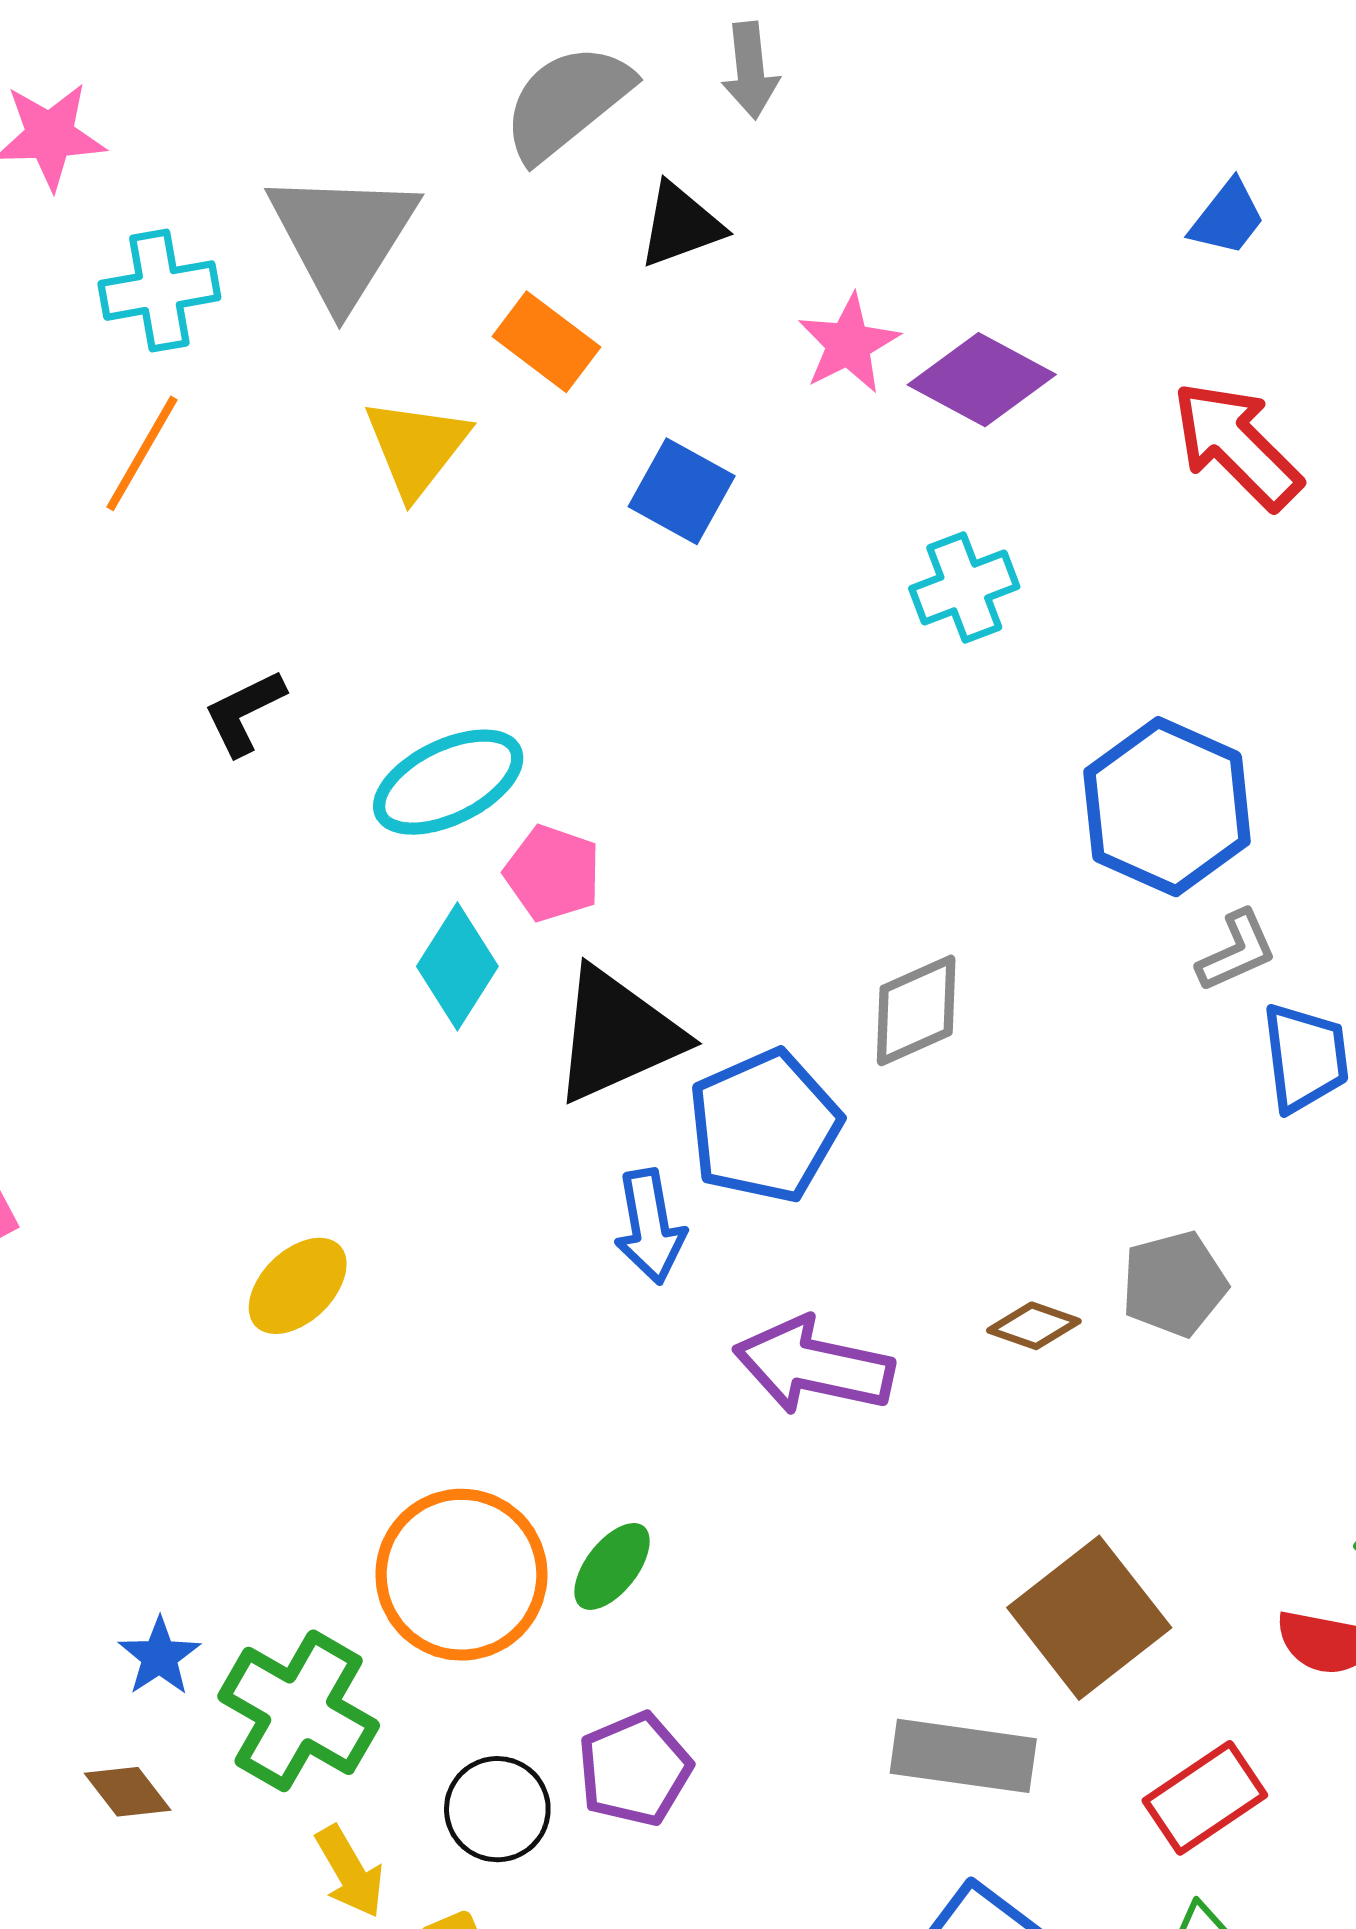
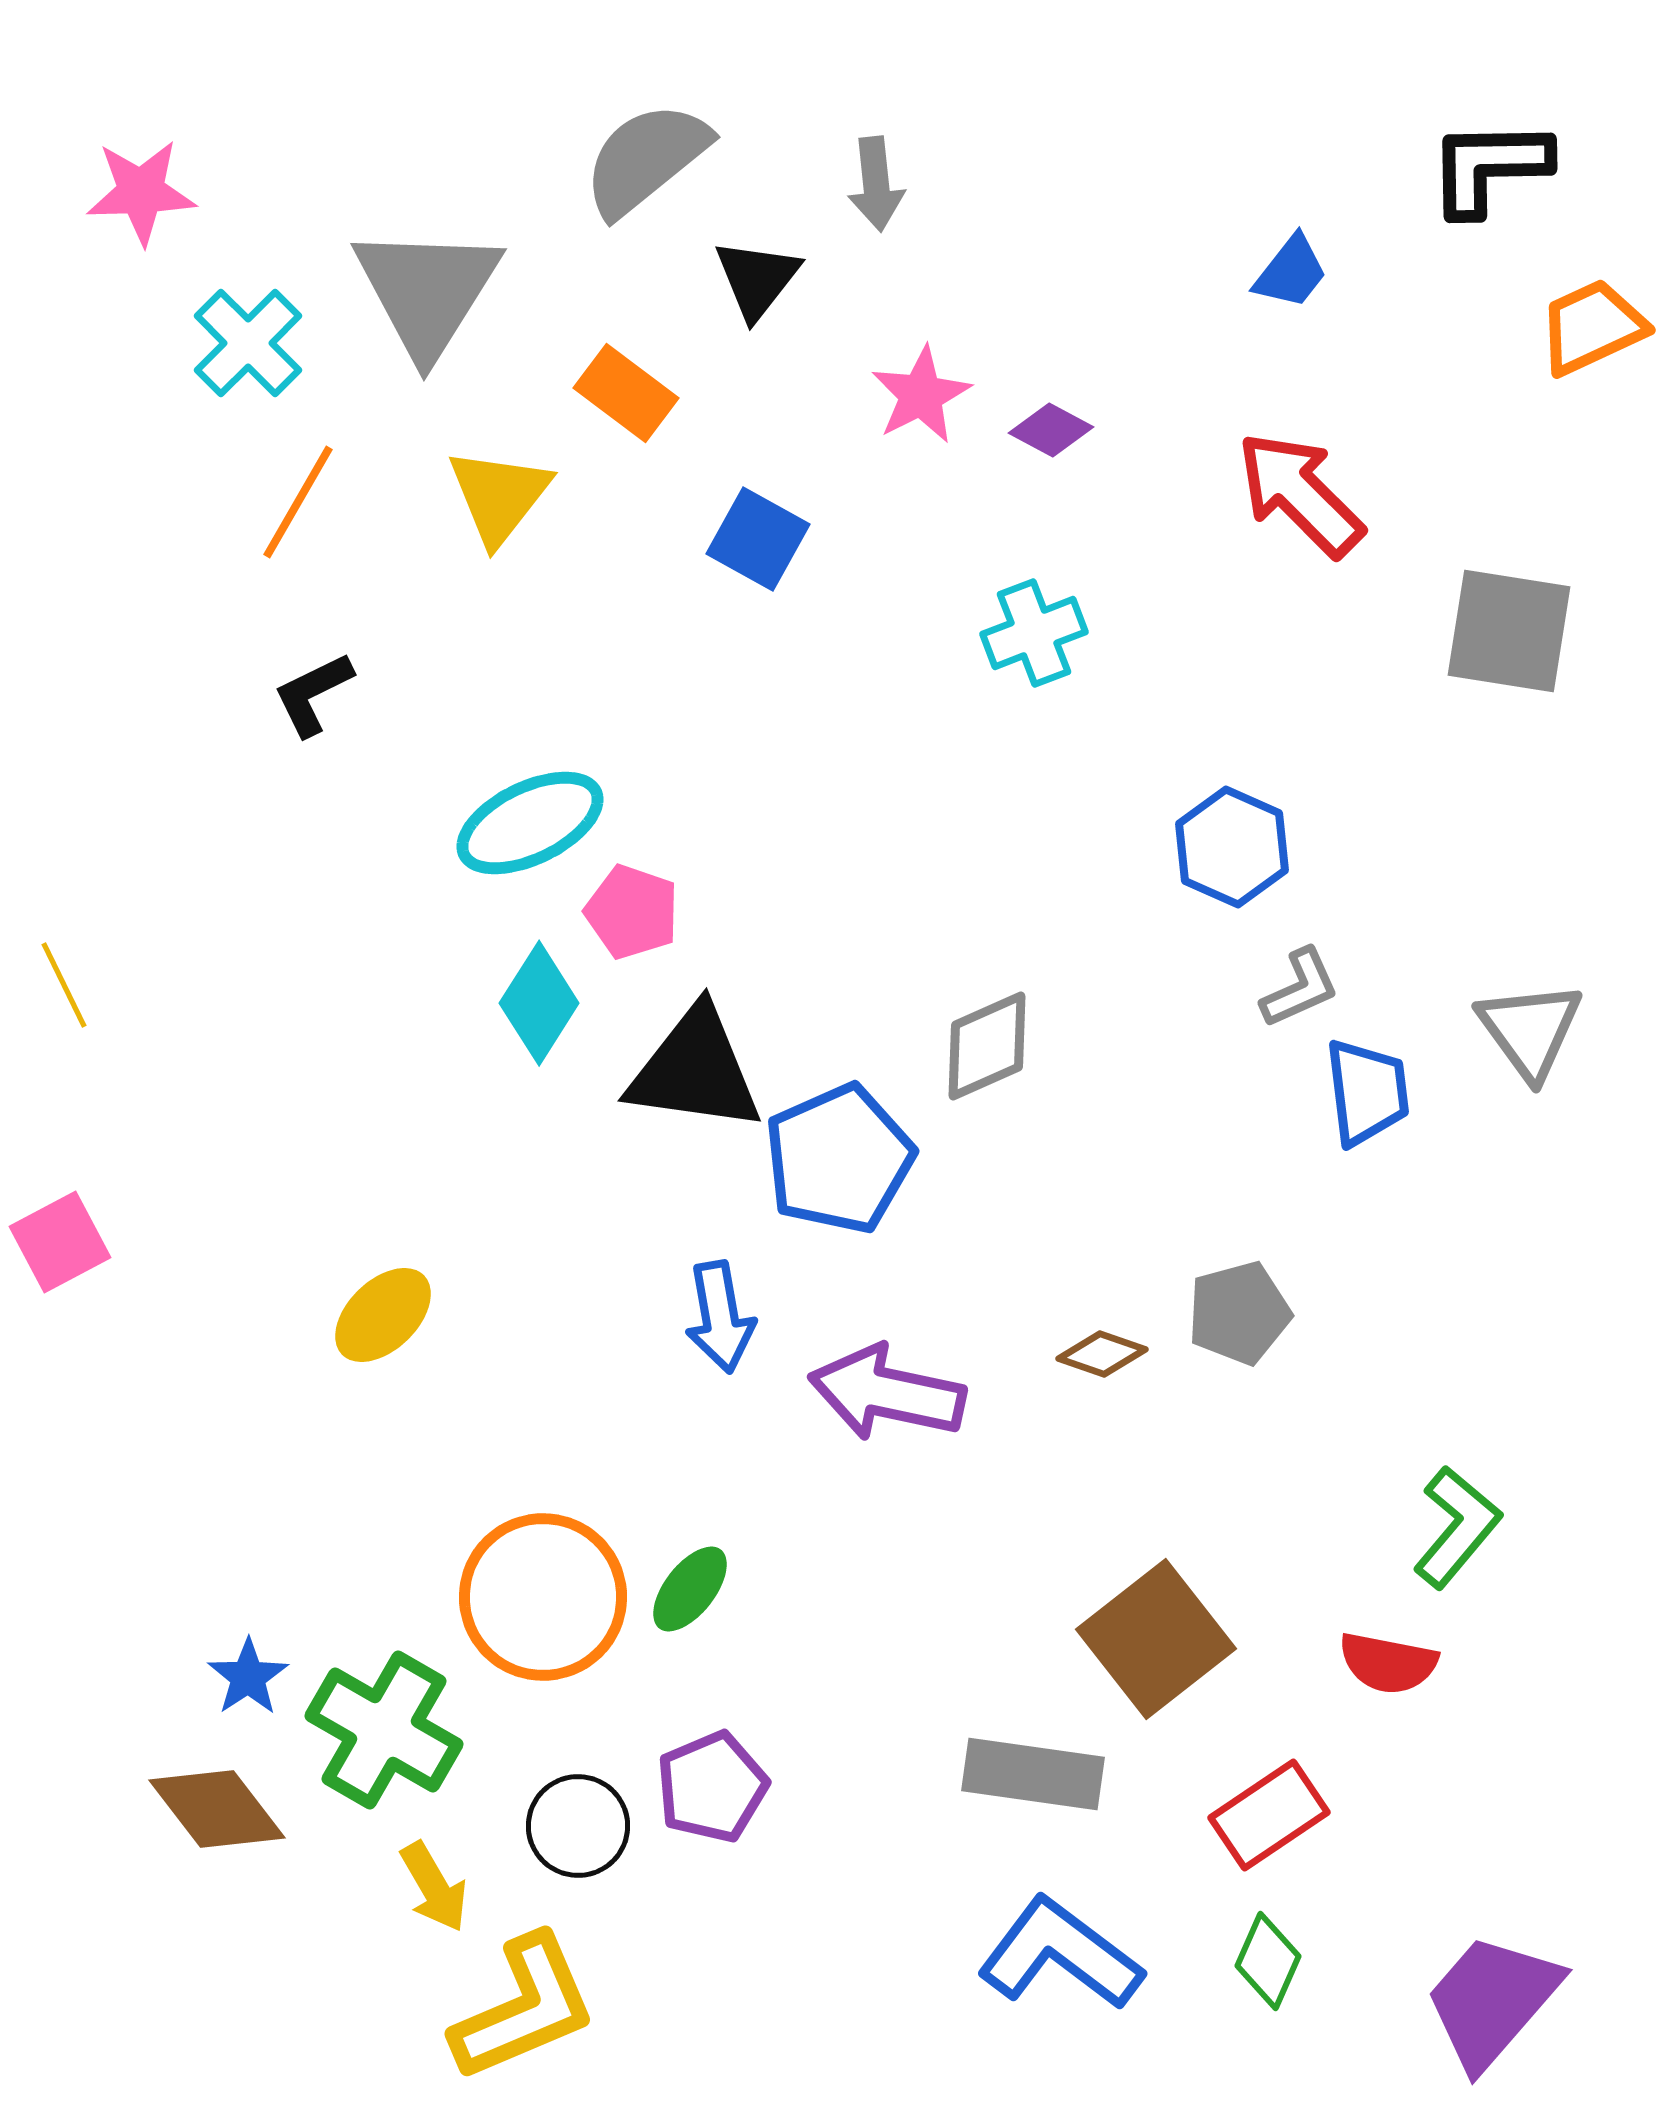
gray arrow: (750, 70) -> (876, 184), moved
black triangle: (681, 225) -> (757, 279), turned -32
cyan cross: (159, 291) -> (248, 343), turned -35
purple diamond: (982, 380) -> (1051, 430), size x0.6
orange line: (142, 453) -> (298, 502), moved
black L-shape: (244, 712) -> (313, 694), moved
blue hexagon: (1167, 807) -> (1232, 847), size x0.7
black triangle: (617, 1035) -> (695, 1070), turned 32
blue arrow: (650, 1226) -> (720, 1317), moved
brown diamond: (128, 1792) -> (217, 1809), size x1.6

